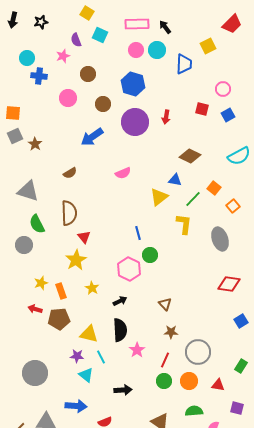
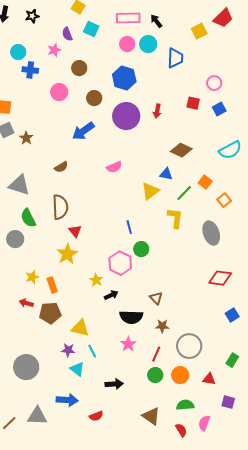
yellow square: (208, 46) -> (199, 31), moved
yellow star: (92, 288) -> (96, 280), moved
black semicircle: (120, 330) -> (131, 317), moved, turned 95

